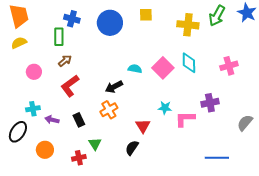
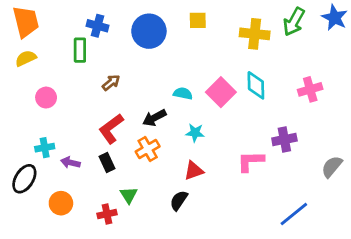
brown arrow: (65, 61) -> (111, 83), moved
red L-shape: (70, 86) -> (111, 129), moved
cyan star: (165, 108) -> (195, 133), moved
red triangle: (143, 126) -> (194, 171), turned 42
blue line: (217, 158) -> (294, 214), turned -40

